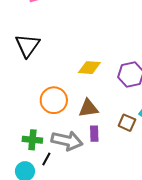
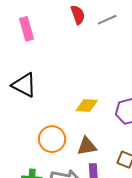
black triangle: (27, 46) -> (24, 85), turned -36

